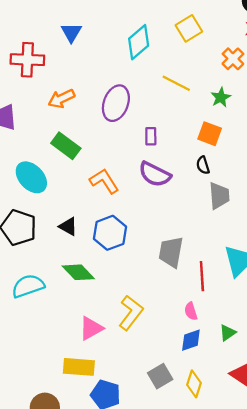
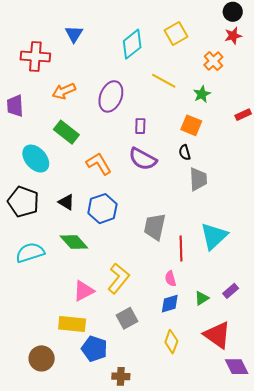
gray square: (160, 376) -> (127, 318), moved

